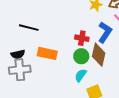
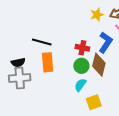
black line: (29, 28) -> (42, 42), moved
orange rectangle: (47, 53) -> (48, 62), turned 72

